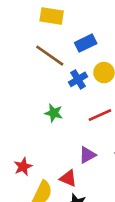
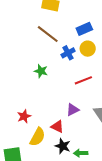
blue rectangle: (86, 43) -> (84, 29), moved
green star: (54, 113) -> (41, 71), moved

